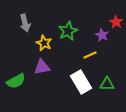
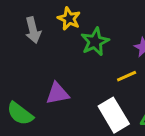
yellow star: (44, 43) -> (69, 19), moved
green semicircle: (16, 81) -> (20, 114), turned 66

